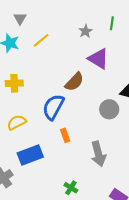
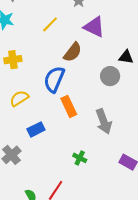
yellow line: (41, 40) -> (50, 24), moved
orange rectangle: (65, 135) -> (69, 106), size x1.5
blue rectangle: (30, 155) -> (36, 129), size x0.7

